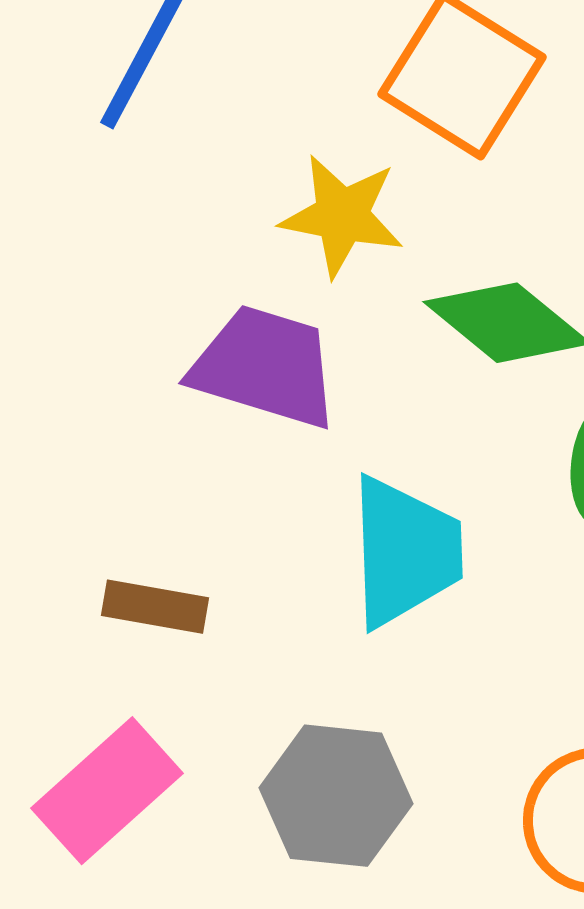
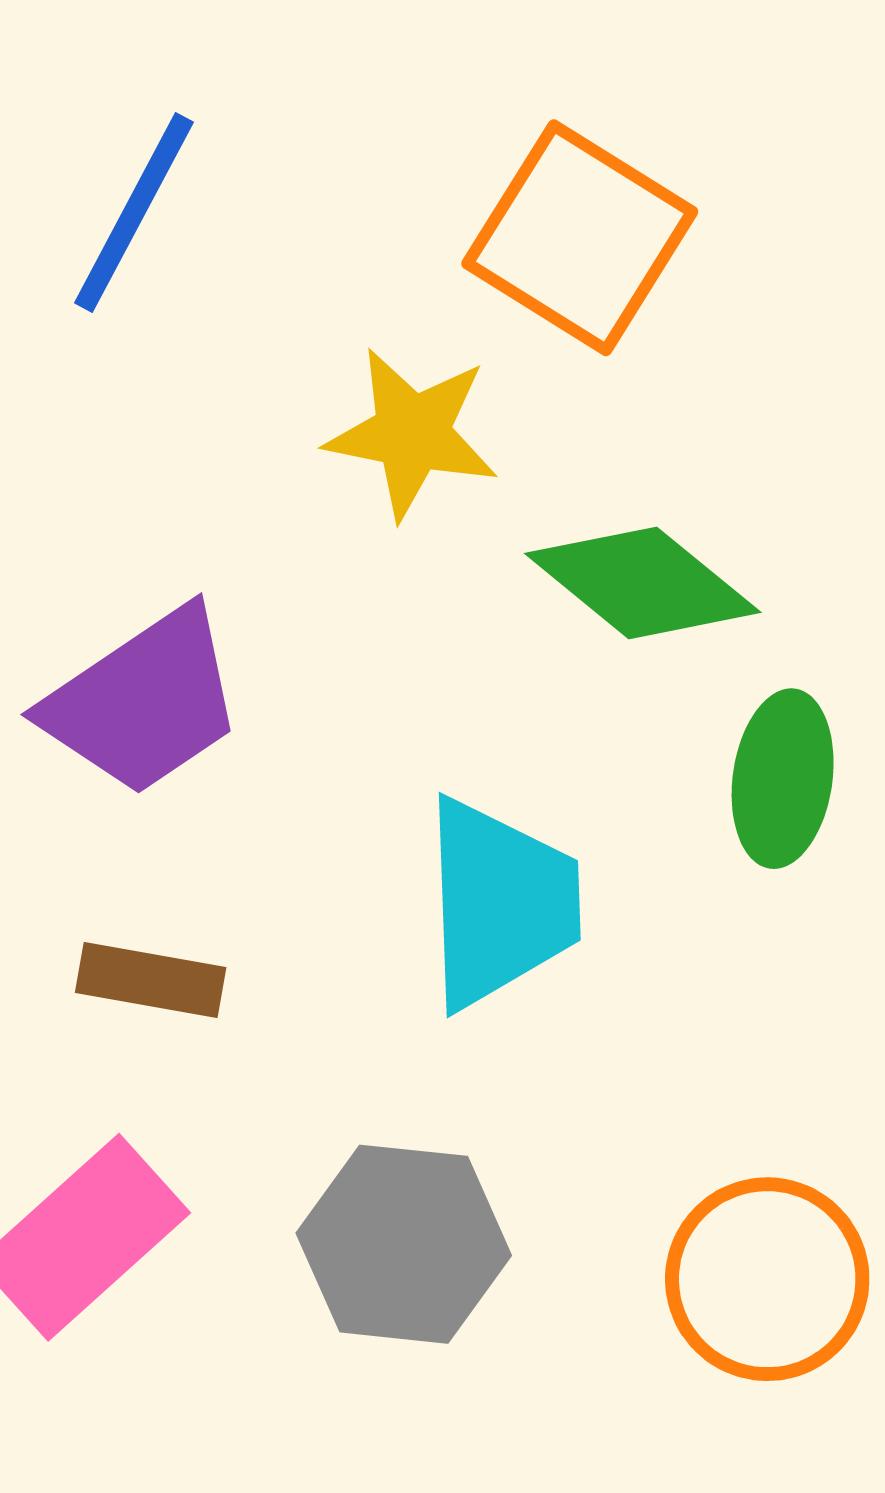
purple trapezoid: (265, 367) -> (144, 702), moved, turned 129

